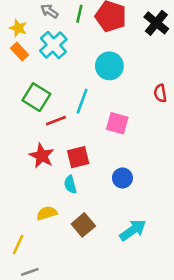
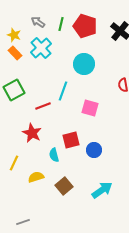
green square: (36, 97) -> (14, 90), moved, turned 30
red square: (78, 157) -> (71, 140), moved
yellow line: (18, 244) -> (14, 163), moved

